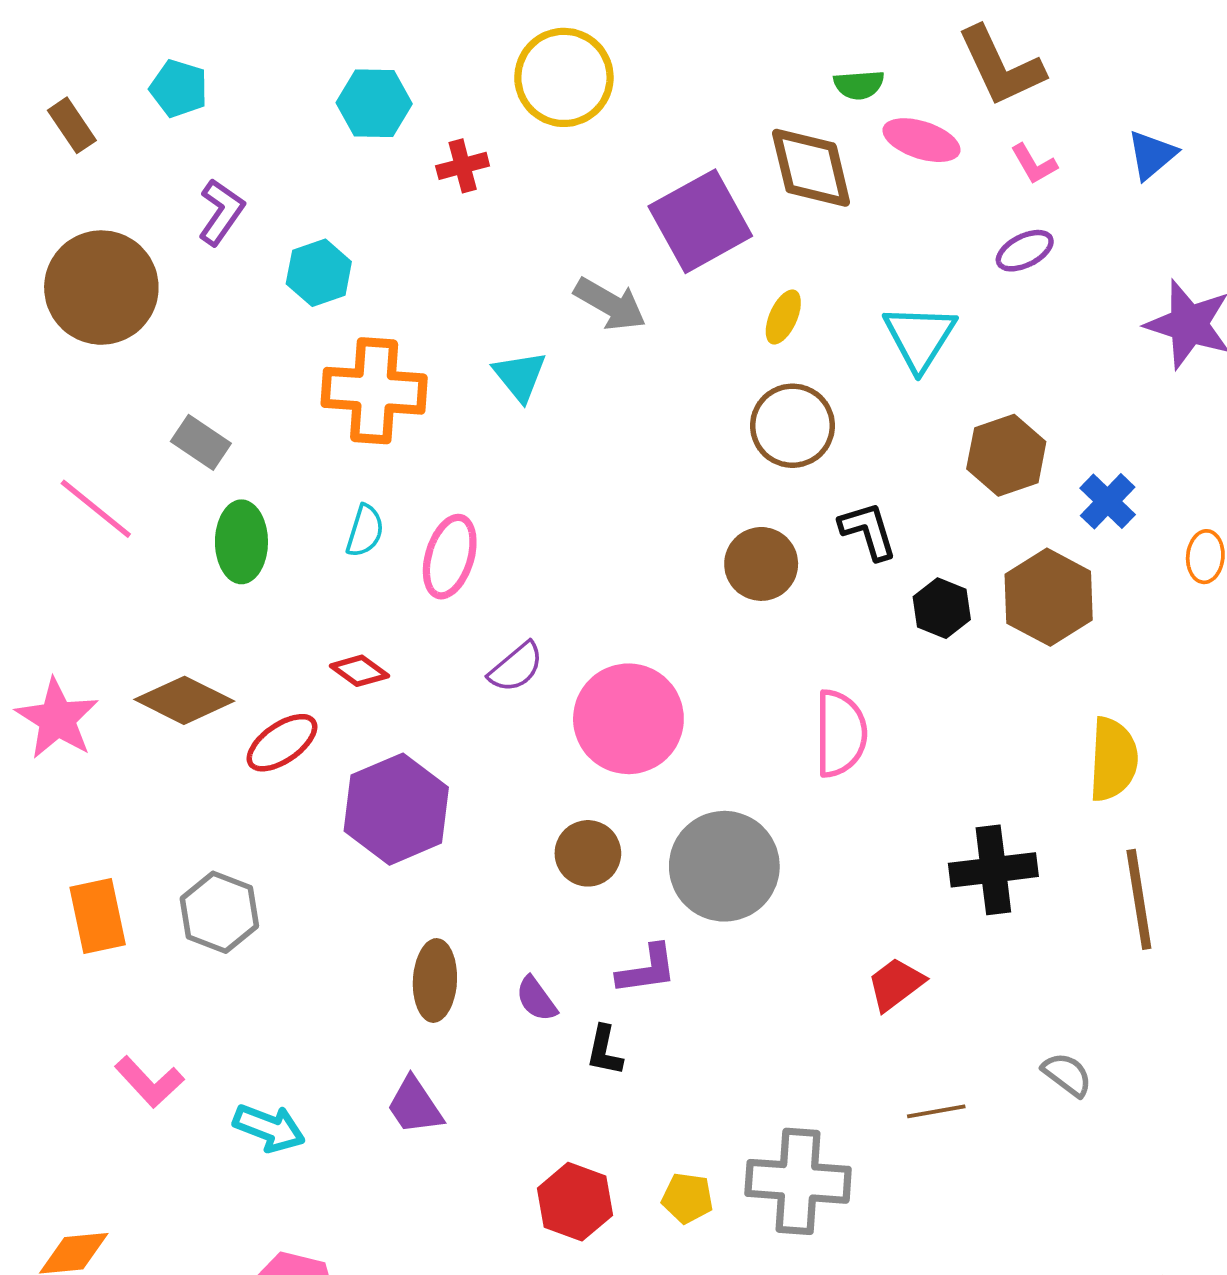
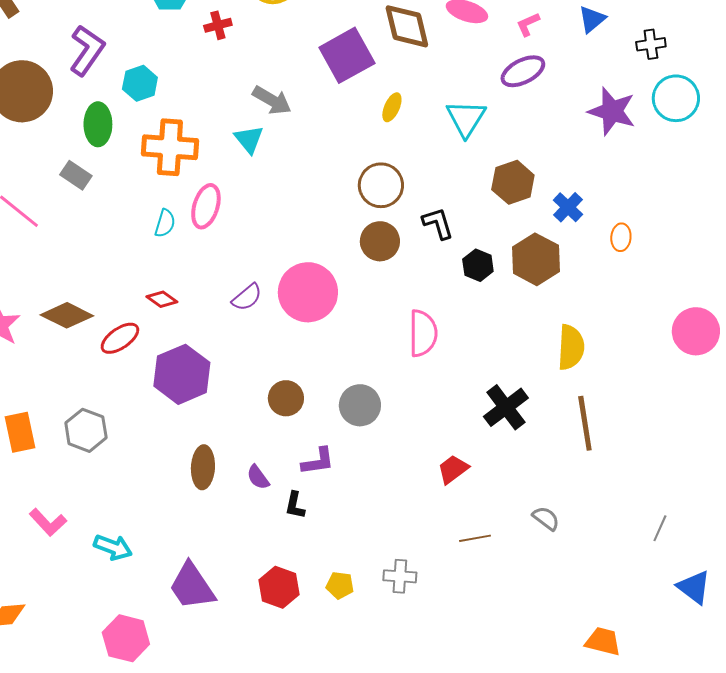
pink L-shape: (1034, 164) -> (528, 24), turned 96
purple L-shape: (221, 212) -> (87, 50), size x1.4
purple ellipse: (1025, 251) -> (523, 71), size x1.4
gray arrow: (610, 304) -> (272, 100), moved
brown circle: (792, 426) -> (381, 185), moved
green ellipse: (241, 542) -> (98, 124), moved
pink ellipse: (450, 557) -> (206, 206), moved
pink circle: (628, 719) -> (308, 292), moved
gray circle: (724, 866) -> (360, 405), size x0.7
black cross: (993, 870) -> (506, 407), turned -30
purple trapezoid: (415, 1106) -> (192, 586), moved, size x1.5
gray cross: (798, 1181) -> (400, 576), size x0.6

